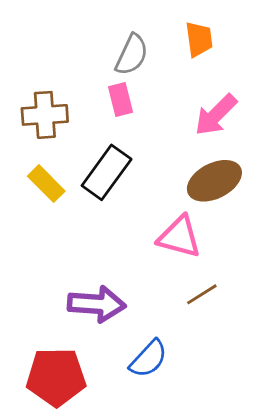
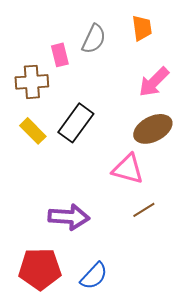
pink rectangle: (121, 99) -> (60, 55), moved
blue semicircle: (149, 359) -> (94, 276), moved

